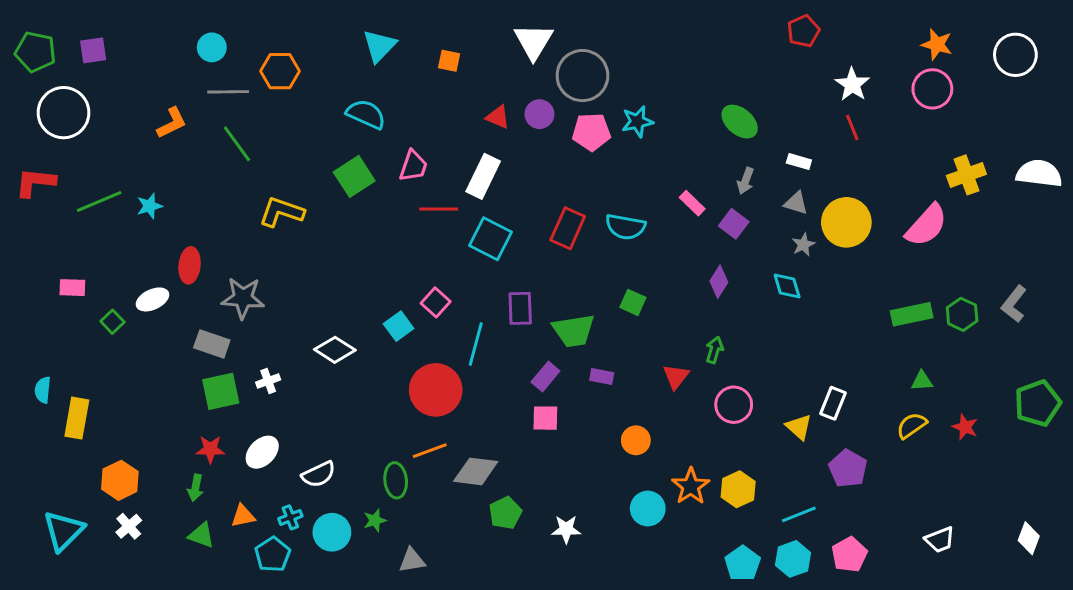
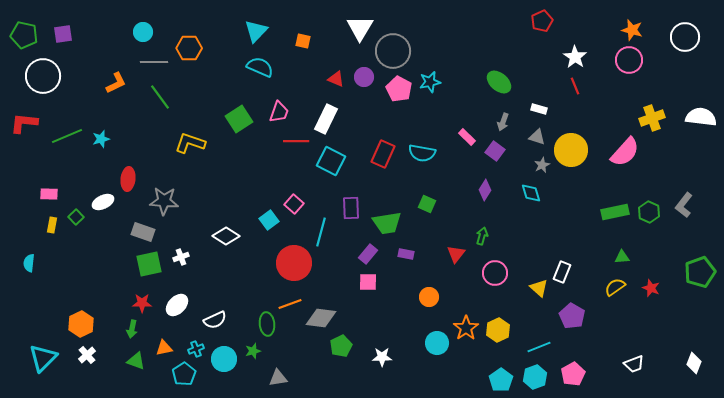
cyan semicircle: (366, 114) -> (260, 67), moved
pink pentagon: (591, 132) -> (399, 89), turned 30
yellow rectangle: (77, 418) -> (52, 225), moved, size x0.6

